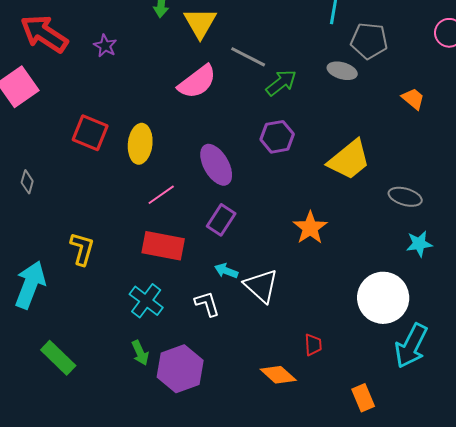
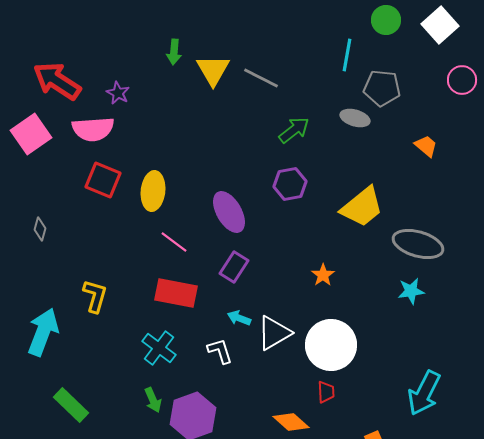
gray line: (248, 57) -> (261, 78), moved
pink semicircle: (197, 82) -> (93, 129), moved, turned 33
pink line: (161, 195) -> (174, 242), turned 72
gray ellipse: (405, 197) -> (418, 244), size x1.5
orange star: (310, 228) -> (323, 275), size x0.7
cyan star: (419, 244) -> (411, 291), moved
white triangle: (261, 286) -> (274, 333), turned 48
white circle: (383, 298) -> (331, 345), moved

